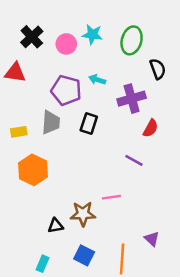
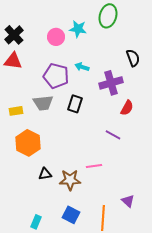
black cross: (32, 37) -> (14, 35), moved
green ellipse: (132, 40) -> (108, 16), moved
gray trapezoid: (51, 122) -> (43, 103), turned 80
black triangle: (56, 226) -> (45, 174), moved

